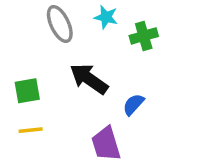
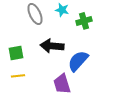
black arrow: (89, 79) -> (52, 46), turned -30
blue semicircle: (133, 104) -> (78, 61), size x1.6

